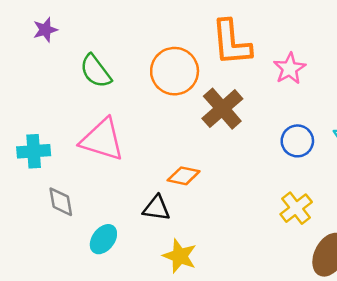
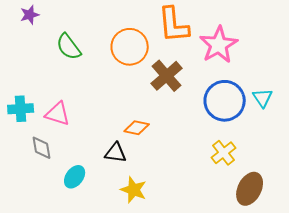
pink star: (290, 69) -> (219, 45), size x1.5
pink triangle: (102, 140) -> (58, 114), moved, size x0.7
blue circle: (297, 141) -> (225, 101), size x1.6

